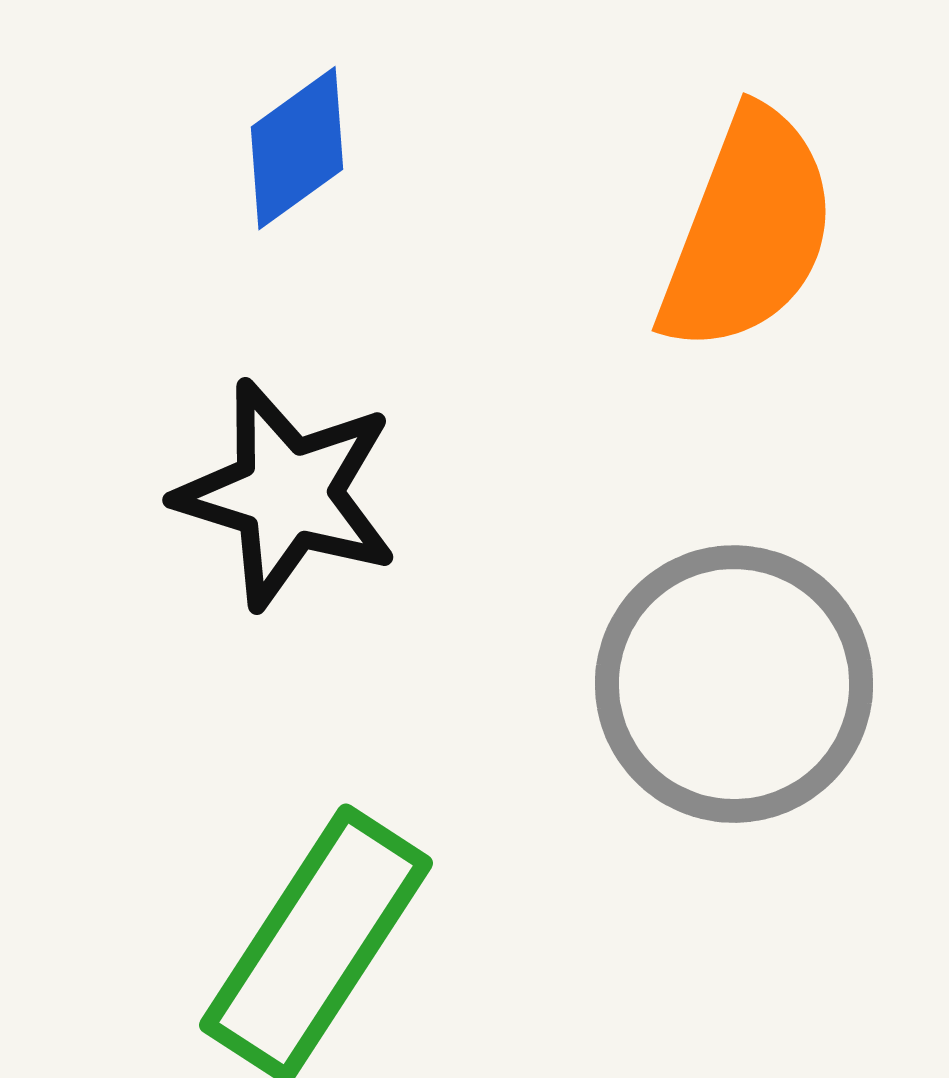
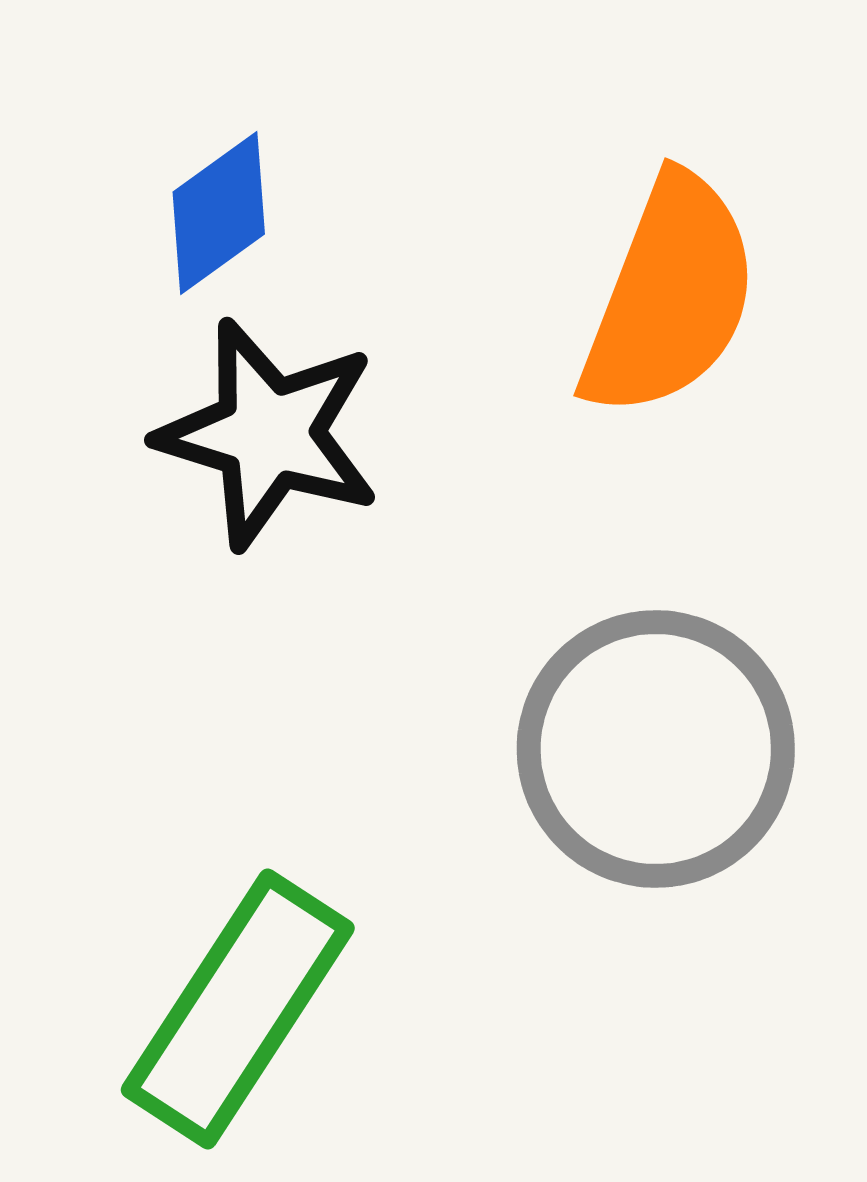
black star: (287, 494) -> (269, 434), moved

